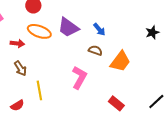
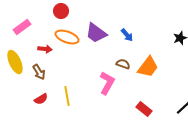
brown semicircle: (95, 50) -> (123, 64), moved
brown arrow: (20, 68) -> (39, 72), moved
red semicircle: (17, 105) -> (41, 99), moved

